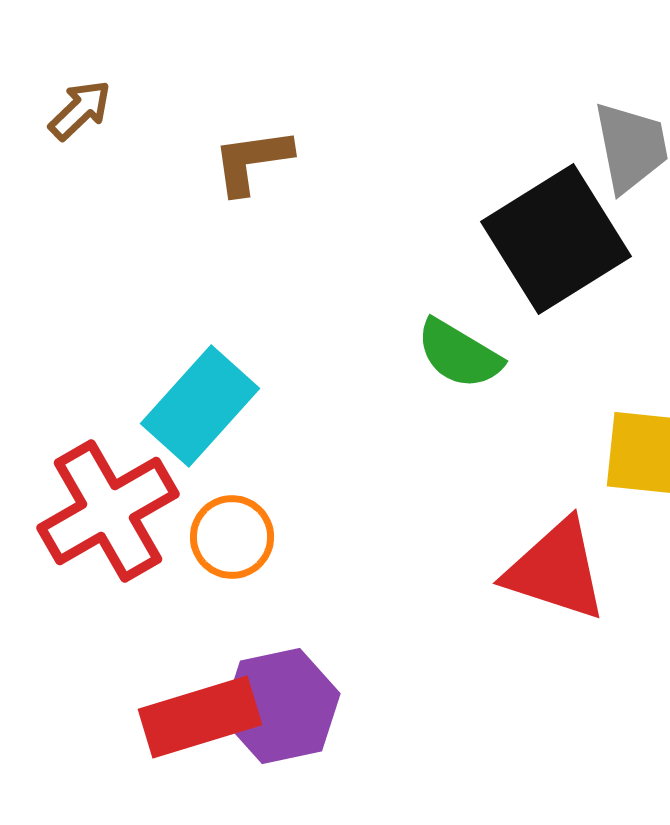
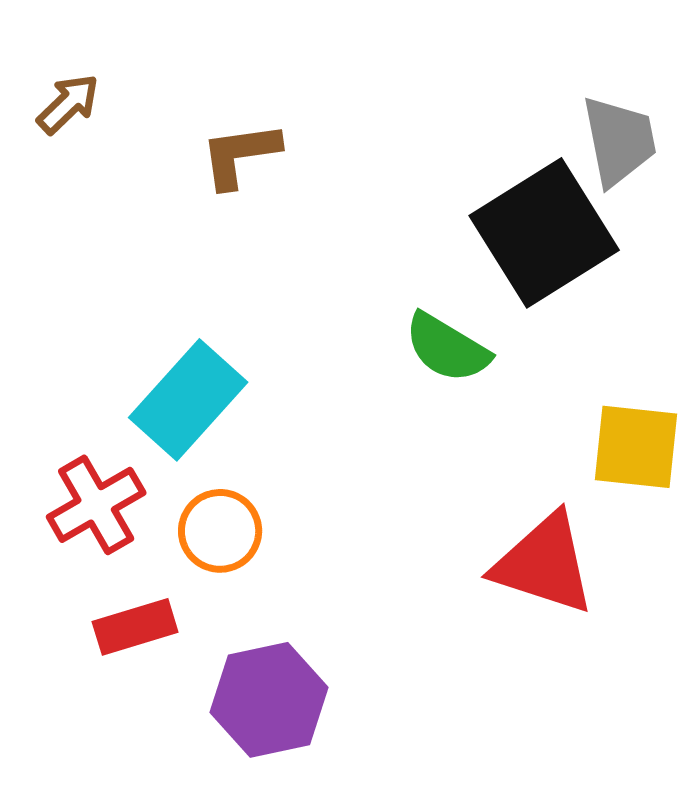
red cross: (108, 511) -> (96, 505), size x0.7
red rectangle: (200, 717) -> (135, 627), moved, size x0.7

